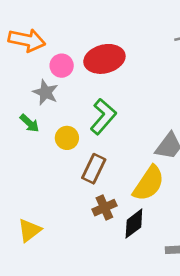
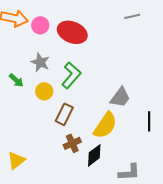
red ellipse: (104, 59) -> (72, 32), turned 36
pink circle: (62, 66) -> (40, 25), moved
gray star: (46, 92) -> (40, 62), moved

